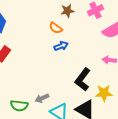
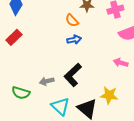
black L-shape: (83, 80) -> (73, 75), moved
gray arrow: (42, 98) -> (47, 81), moved

